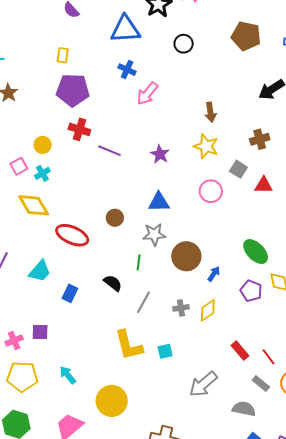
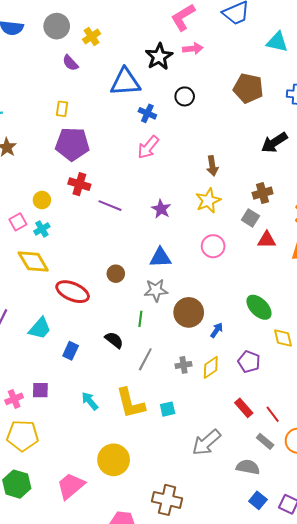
blue cross: (127, 70) -> (147, 113), moved
yellow star: (206, 146) -> (208, 201), turned 30
gray square: (238, 169) -> (250, 218), moved
purple pentagon: (251, 291) -> (249, 362), moved
cyan arrow: (68, 375) -> (90, 401), moved

